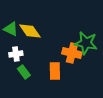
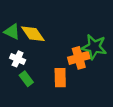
orange cross: (72, 53) -> (79, 58), turned -30
white cross: (16, 54) -> (18, 59), turned 32

